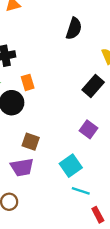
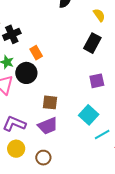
purple square: (88, 129) -> (97, 81), turned -35
cyan line: (81, 191) -> (102, 135), turned -35

